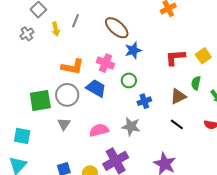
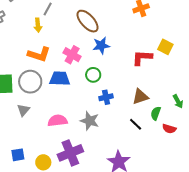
yellow arrow: (56, 29) -> (38, 25), moved
yellow square: (203, 56) -> (165, 47), moved, turned -35
green semicircle: (196, 83) -> (156, 113), moved
blue trapezoid: (96, 88) -> (60, 79), turned -35

